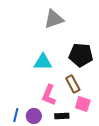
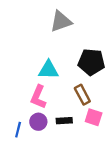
pink L-shape: (49, 95) -> (38, 97), moved
purple circle: (34, 116) -> (38, 122), moved
black rectangle: (62, 116) -> (64, 121), moved

